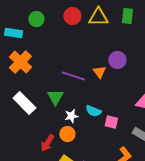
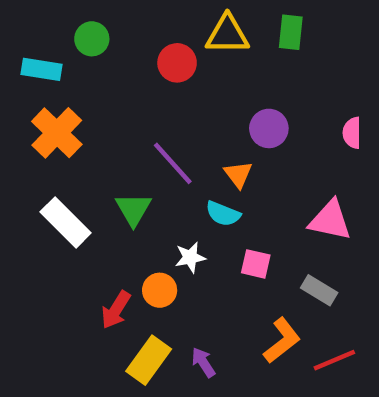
red circle: (72, 16) -> (177, 63), moved
orange triangle: (99, 72) -> (238, 174), moved
purple line: (73, 76) -> (173, 163), turned 30
cyan semicircle: (93, 111) -> (223, 214), moved
white star: (71, 116) -> (190, 257), moved

